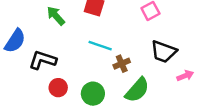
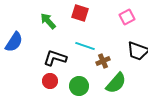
black L-shape: (43, 60) -> (55, 58), moved

